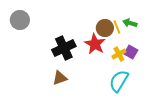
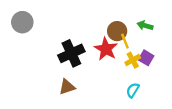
yellow line: (117, 27) -> (125, 41), moved
cyan semicircle: (119, 81) -> (133, 90), size x0.6

